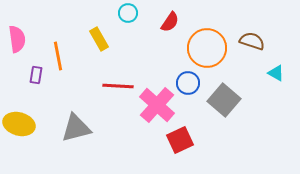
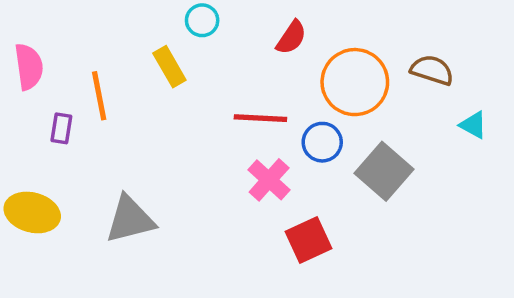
cyan circle: (128, 13) -> (202, 20), moved
red line: (118, 86) -> (260, 118), moved
pink cross: (157, 105) -> (269, 180), size x0.7

